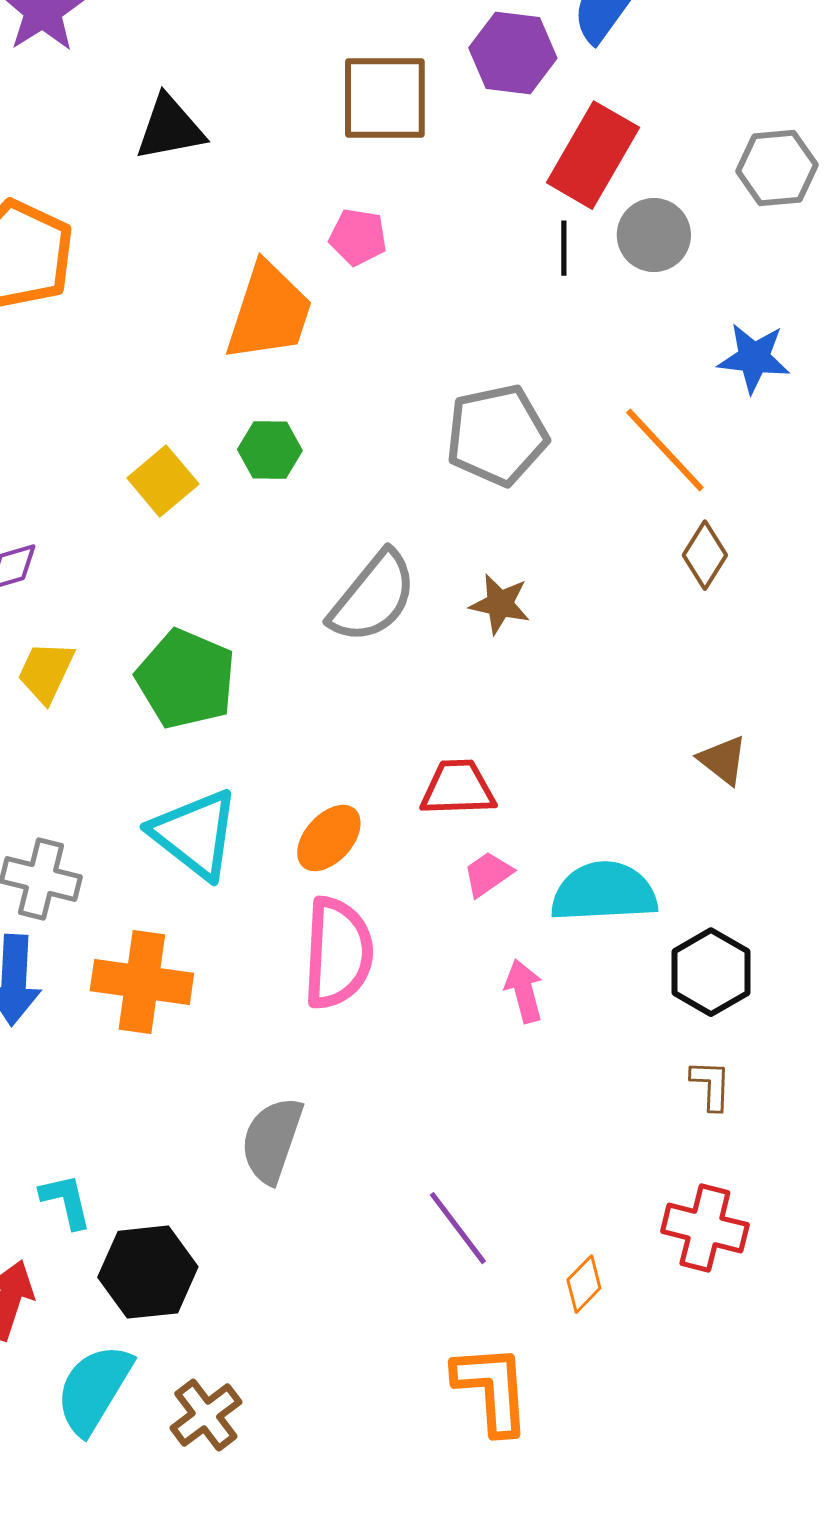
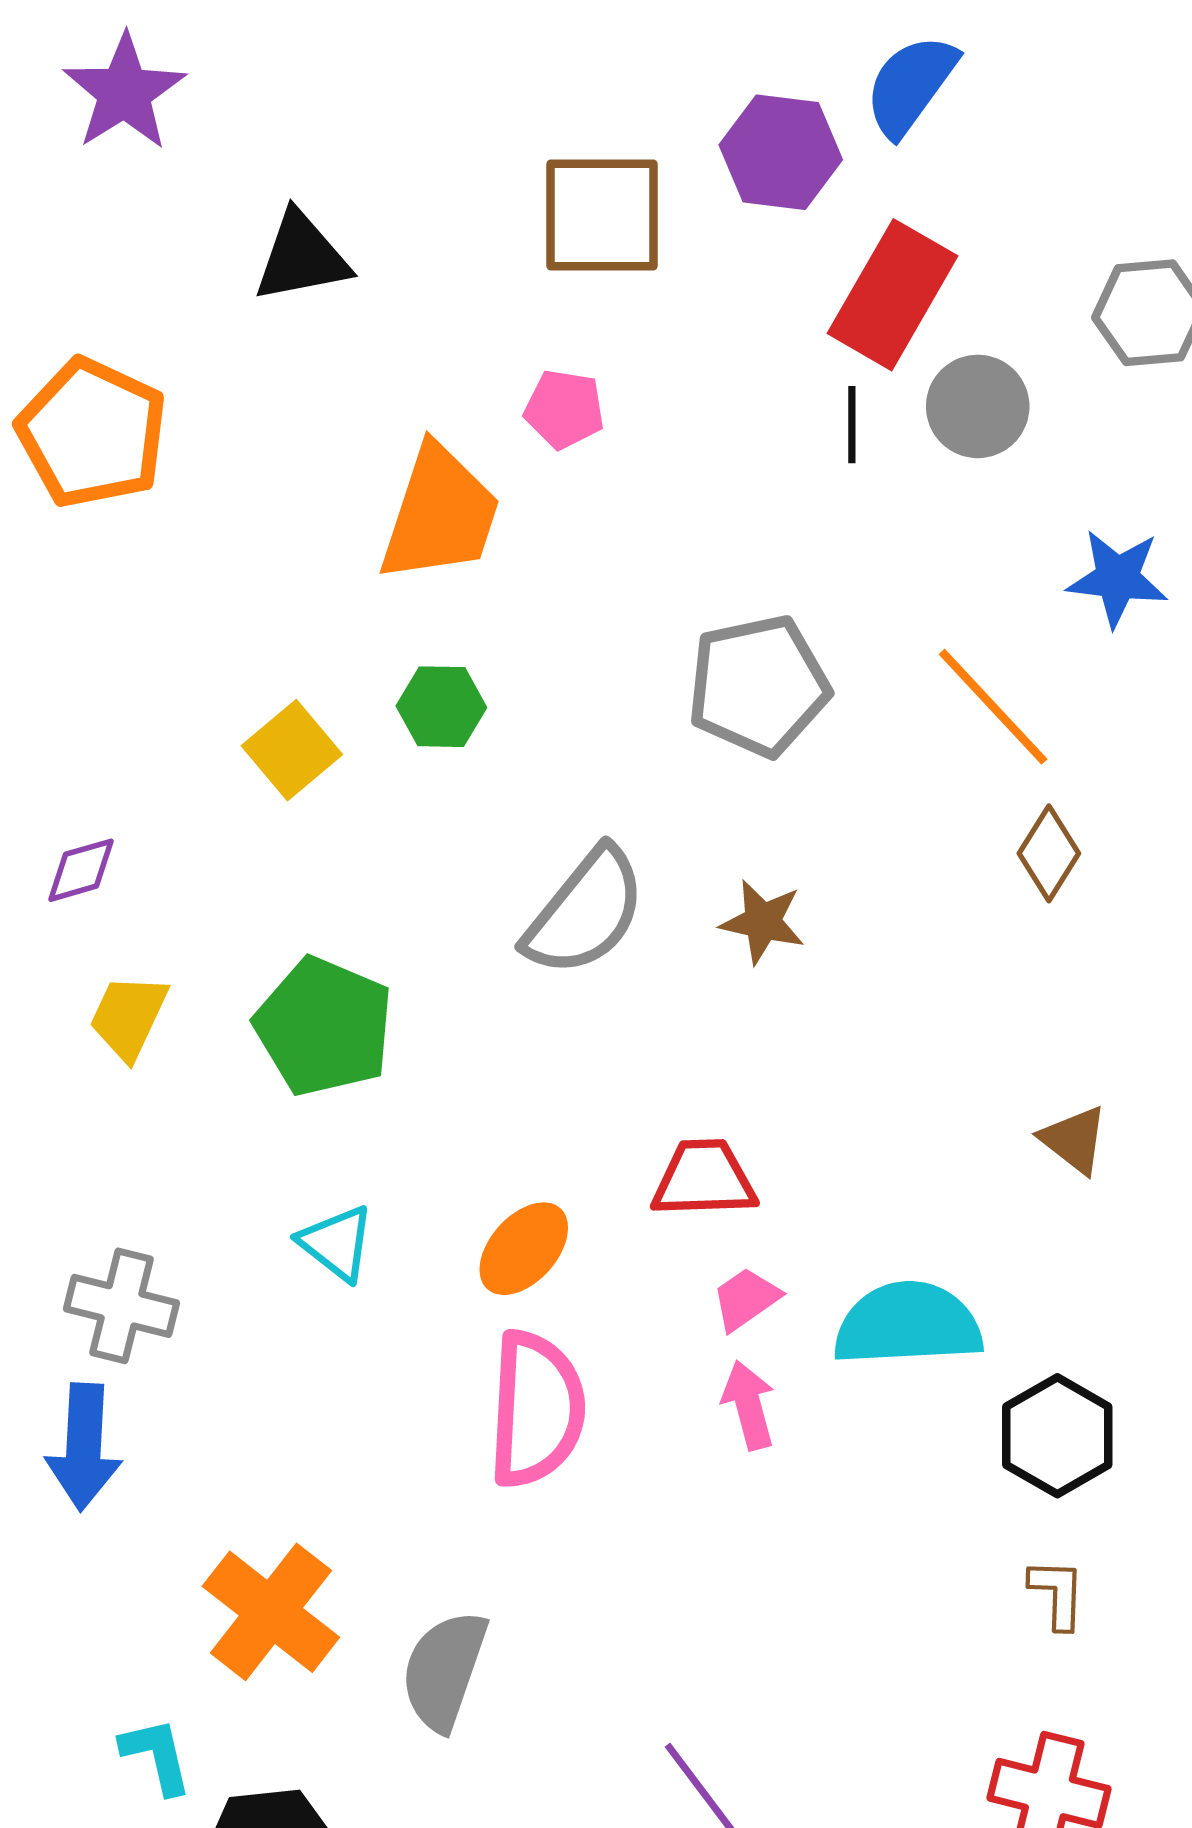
cyan triangle: (195, 834) -> (337, 1243), size x0.6
orange cross: (142, 982) -> (271, 1612), moved, turned 30
pink arrow: (524, 991) -> (749, 1405), moved

